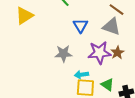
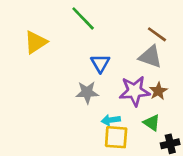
blue triangle: (80, 26) -> (100, 63), moved
green triangle: (107, 85) -> (152, 123), moved

